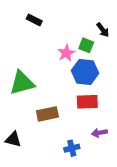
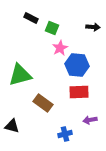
black arrow: (103, 30) -> (93, 27), turned -48
green square: (86, 45) -> (52, 28), moved
brown rectangle: (47, 114) -> (43, 103), turned 48

